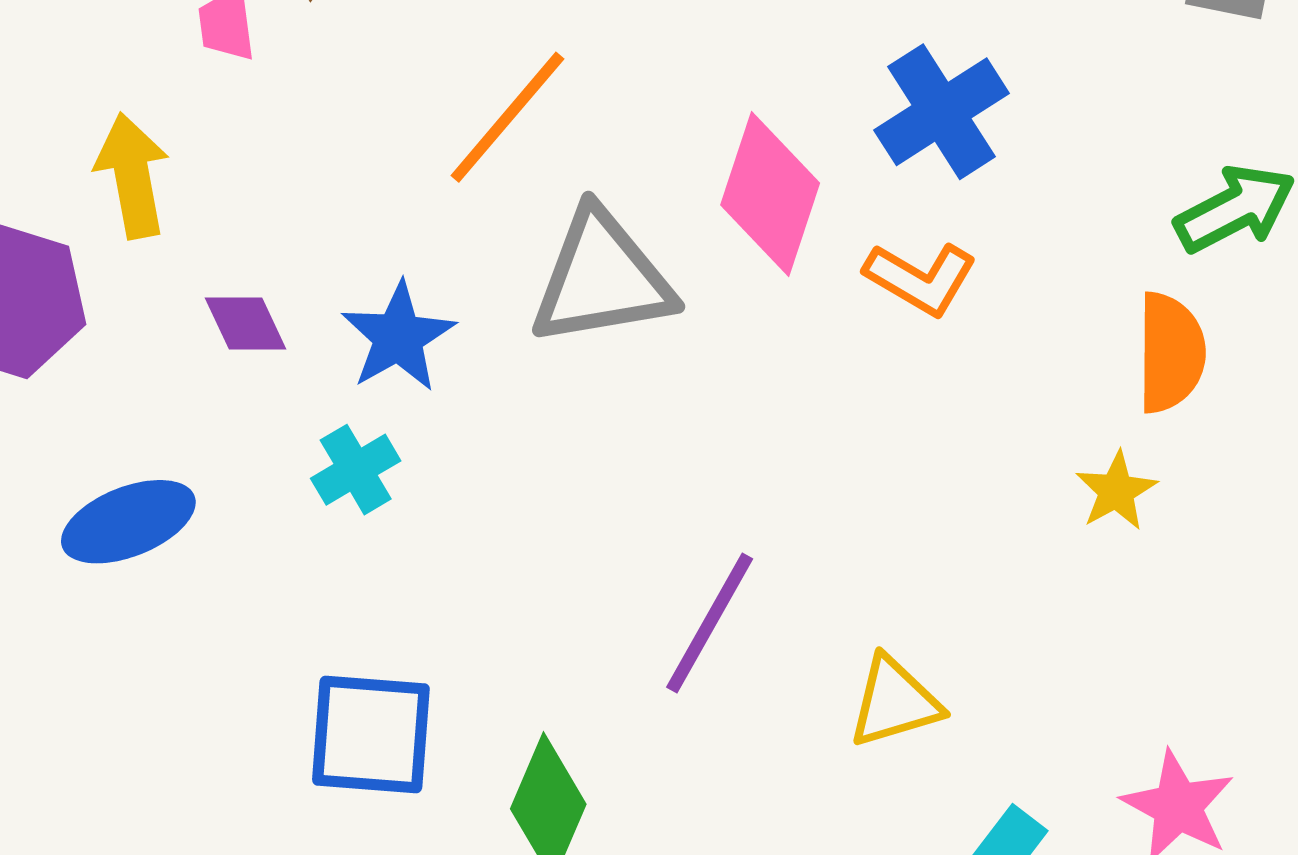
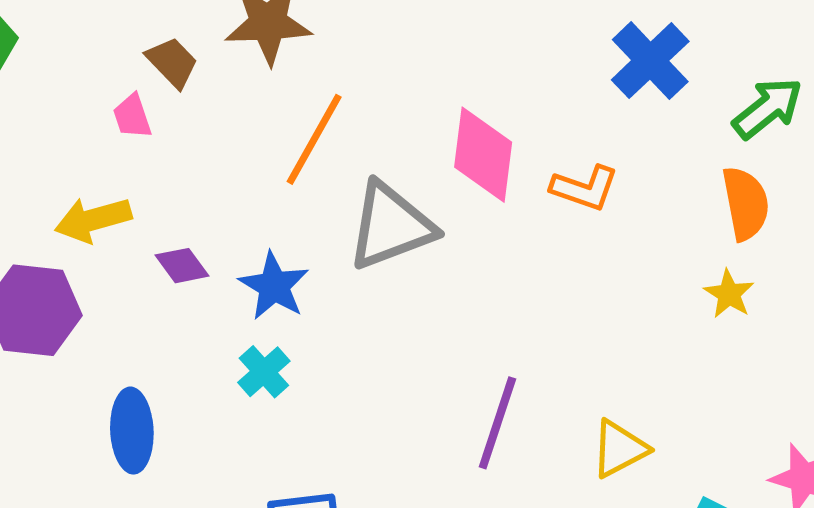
blue cross: (942, 112) -> (650, 61), moved
yellow arrow: (132, 176) -> (93, 220), turned -84
purple diamond: (246, 324) -> (182, 266), moved
blue ellipse: (128, 522) -> (132, 431), turned -60

